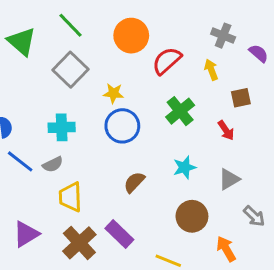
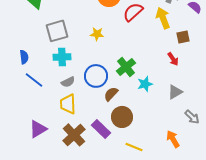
gray square: (71, 70) -> (57, 31), moved, turned 30
yellow arrow: (211, 70) -> (163, 18), size x1.5
green cross: (180, 111) -> (126, 67), moved
blue circle: (122, 126) -> (96, 76), moved
gray semicircle: (53, 164) -> (68, 82), moved
brown circle: (192, 216) -> (122, 117), moved

